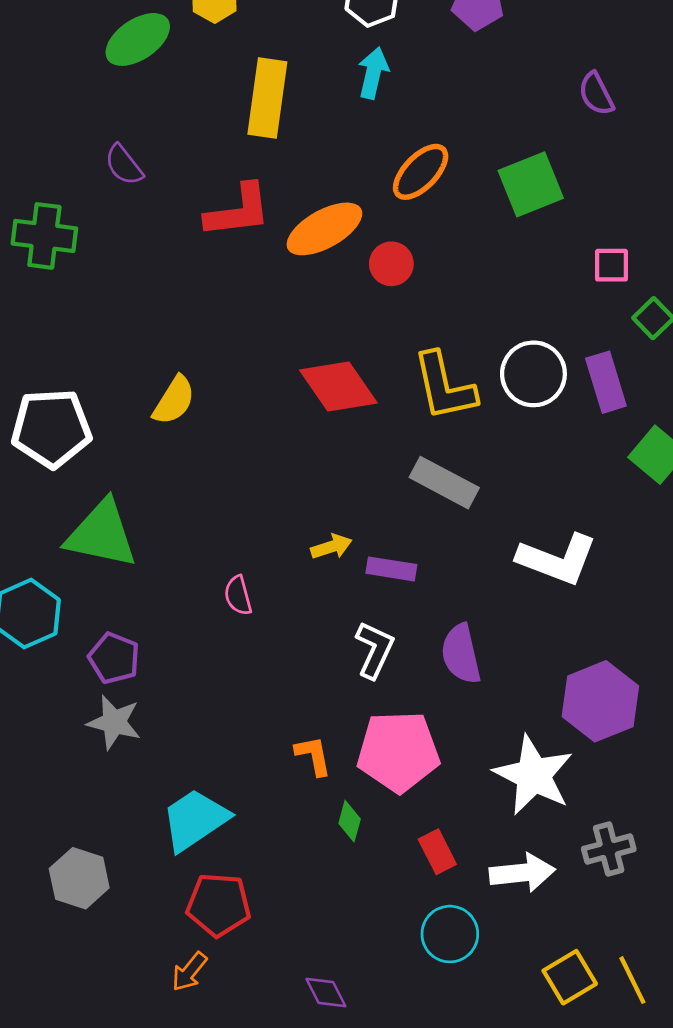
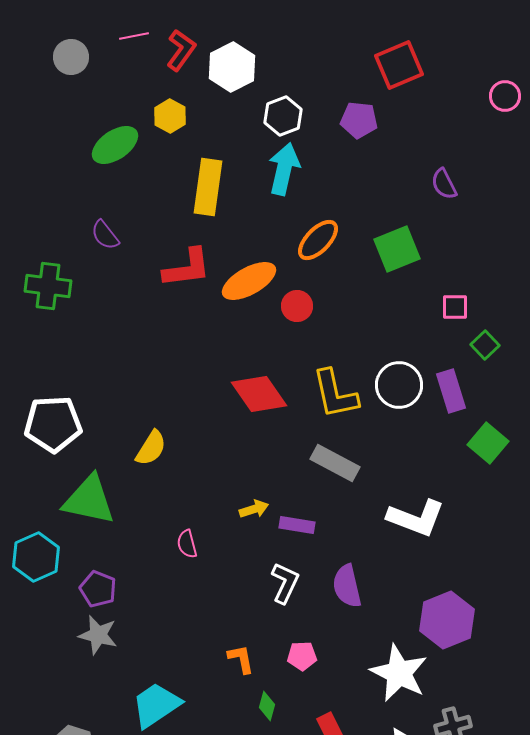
cyan arrow: (373, 73) -> (284, 169), size x1.4
yellow semicircle: (174, 400) -> (151, 448), moved
pink pentagon: (398, 751) -> (302, 656), size x0.5

